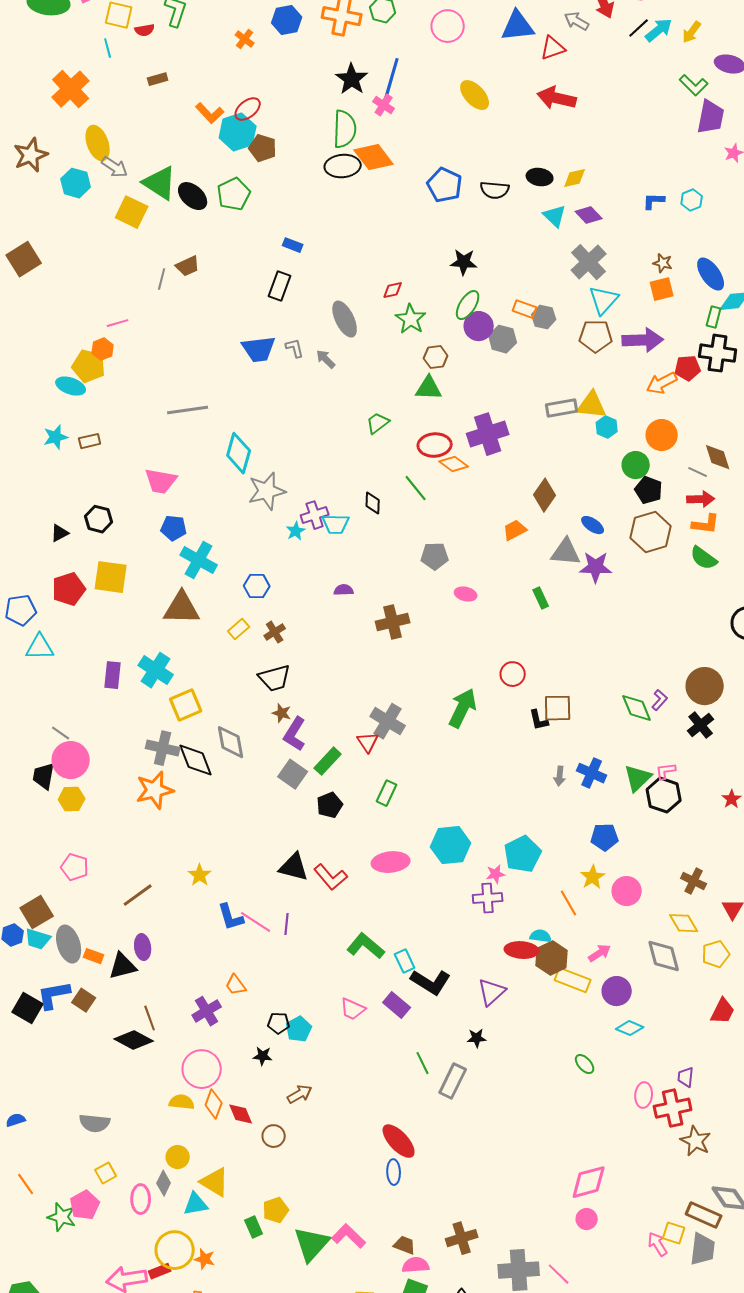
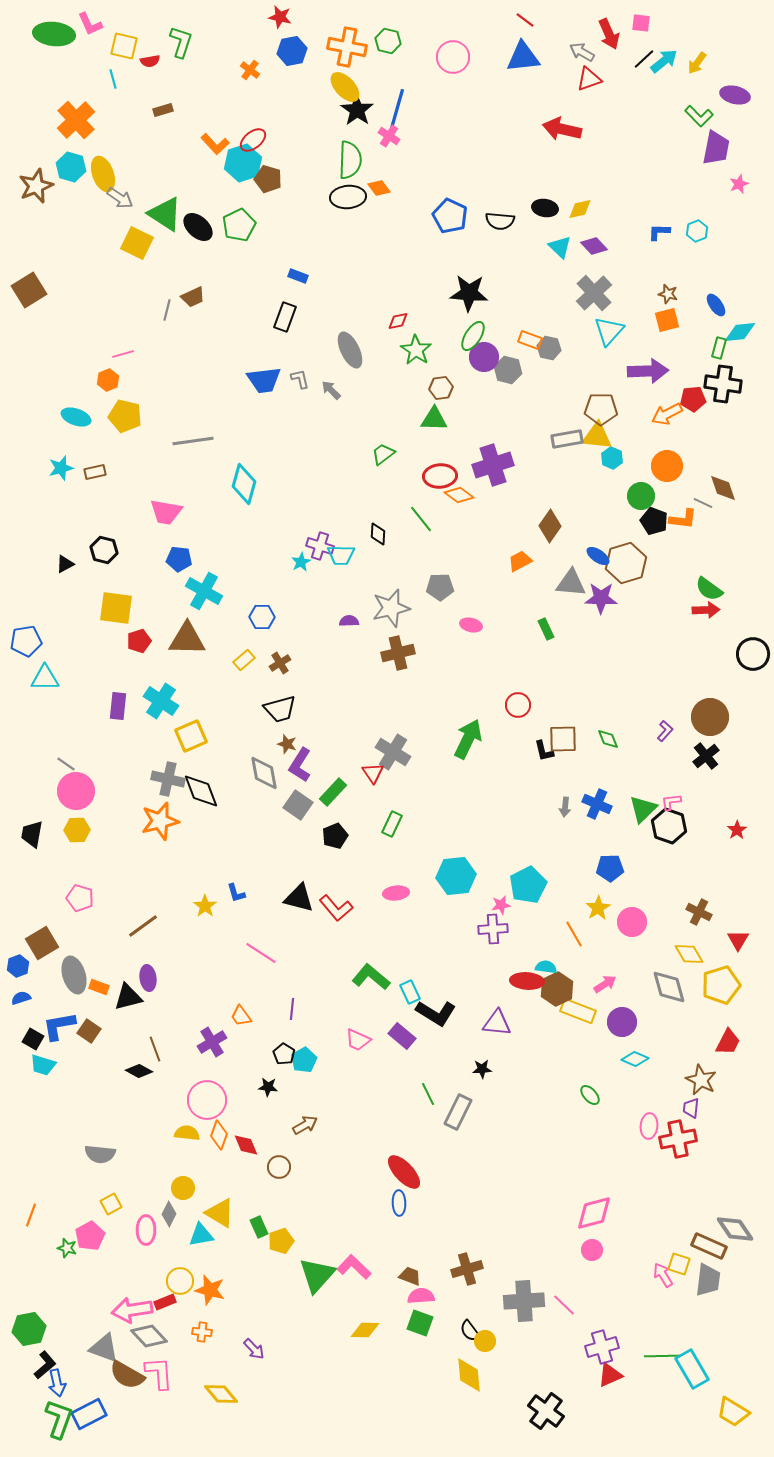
red triangle: (553, 48) -> (589, 79), moved
yellow ellipse: (475, 95) -> (345, 87), moved
orange diamond: (374, 157) -> (379, 188), size x0.6
cyan hexagon: (76, 183) -> (71, 167), moved
black star: (464, 262) -> (469, 293), size x1.4
blue ellipse: (711, 274) -> (716, 305), size x0.7
brown pentagon: (596, 336) -> (601, 409), moved
yellow pentagon: (89, 366) -> (125, 416), moved
gray star: (267, 491) -> (391, 608), moved
red arrow: (701, 499) -> (706, 610), moved
purple cross: (315, 515) -> (320, 546), turned 36
orange L-shape: (706, 524) -> (683, 519), moved
brown hexagon: (651, 532) -> (626, 563), moved
red pentagon: (69, 589) -> (139, 641), moved, size x0.7
green diamond: (637, 708) -> (608, 739), moved, size x0.7
gray diamond: (231, 742) -> (264, 773), moved
black trapezoid: (44, 776) -> (32, 834), moved
pink ellipse: (391, 862) -> (396, 893), size x0.7
blue L-shape: (231, 917) -> (236, 893), moved, size x0.7
purple line: (287, 924) -> (292, 1009), moved
cyan trapezoid: (38, 939) -> (43, 1065), moved
yellow pentagon: (716, 954) -> (721, 985), size x1.4
purple triangle: (492, 992) -> (497, 1023), turned 48
black square: (28, 1008) -> (33, 1039), size x0.7
black pentagon: (279, 1023) -> (284, 1054), turned 30
black diamond: (134, 1040) -> (139, 1071), size x0.7
blue semicircle: (16, 1120) -> (21, 998), moved
brown star: (696, 1141) -> (701, 1080), moved
orange line: (26, 1184) -> (31, 1215), turned 55
green star: (62, 1217) -> (67, 1248), size x0.7
green rectangle: (254, 1227) -> (259, 1227), moved
yellow circle: (175, 1250) -> (180, 1281), size x0.7
orange star: (205, 1259) -> (210, 1290), size x1.4

